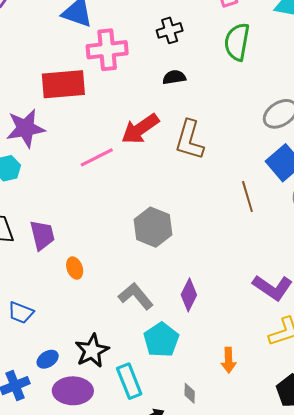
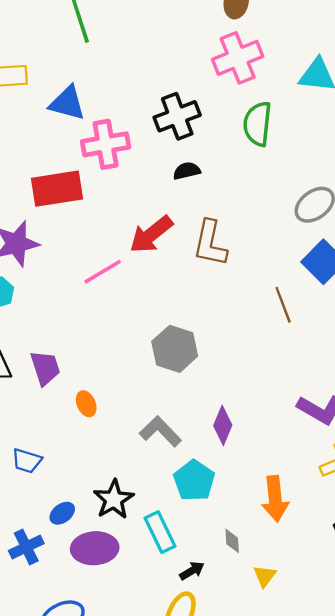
black cross: (170, 30) -> (177, 116), size x1.5
orange arrow: (229, 360) -> (275, 499), size x1.5

